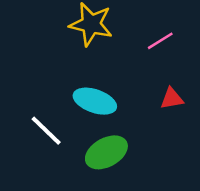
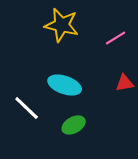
green ellipse: (106, 152) -> (74, 125), size x0.7

